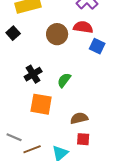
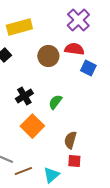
orange square: (41, 104) -> (32, 126), turned 35
brown semicircle: (79, 118) -> (70, 140), turned -60

